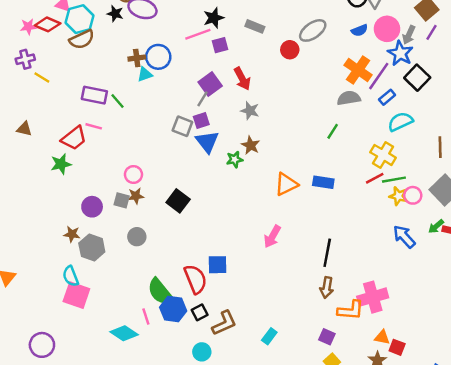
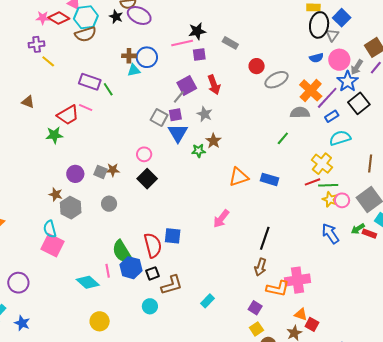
gray ellipse: (313, 30) -> (276, 80), moved
gray star: (250, 111) -> (205, 114), moved
pink circle: (133, 174) -> (144, 154), moved

